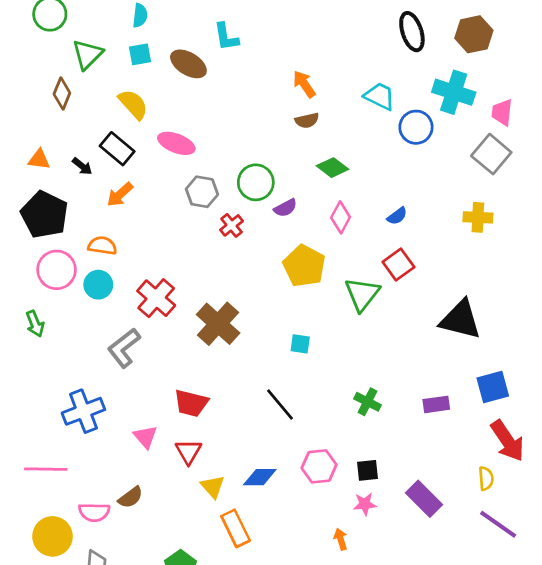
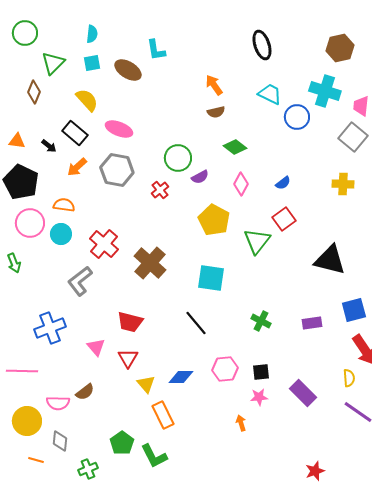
black ellipse: (412, 32) -> (262, 45), moved
gray hexagon: (202, 192) -> (117, 170), moved, size x1.4
cyan square: (300, 344) -> (211, 278), size x1.8

